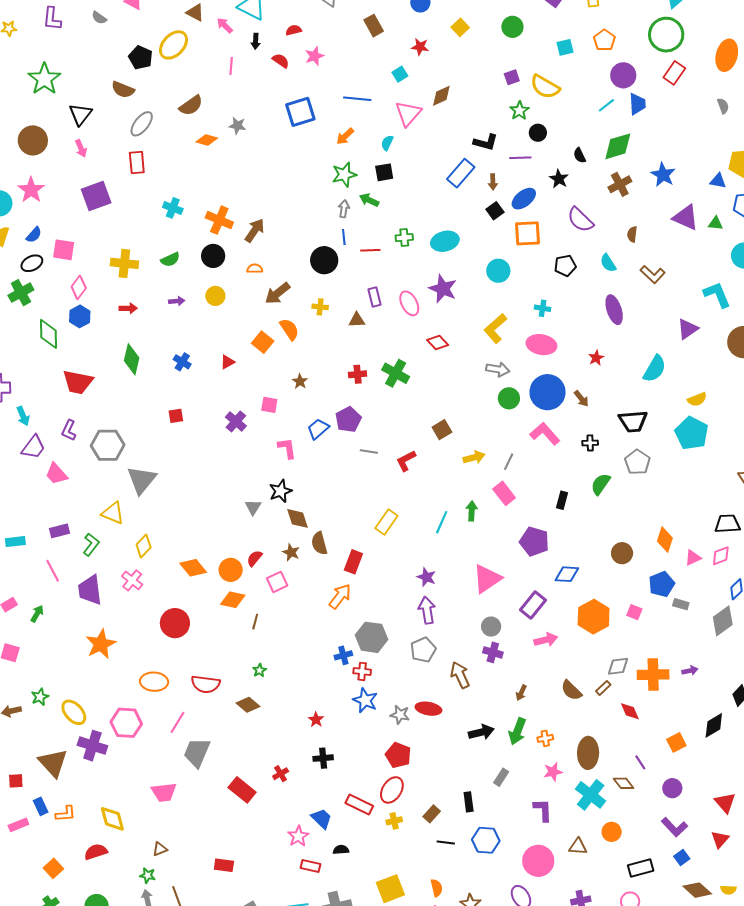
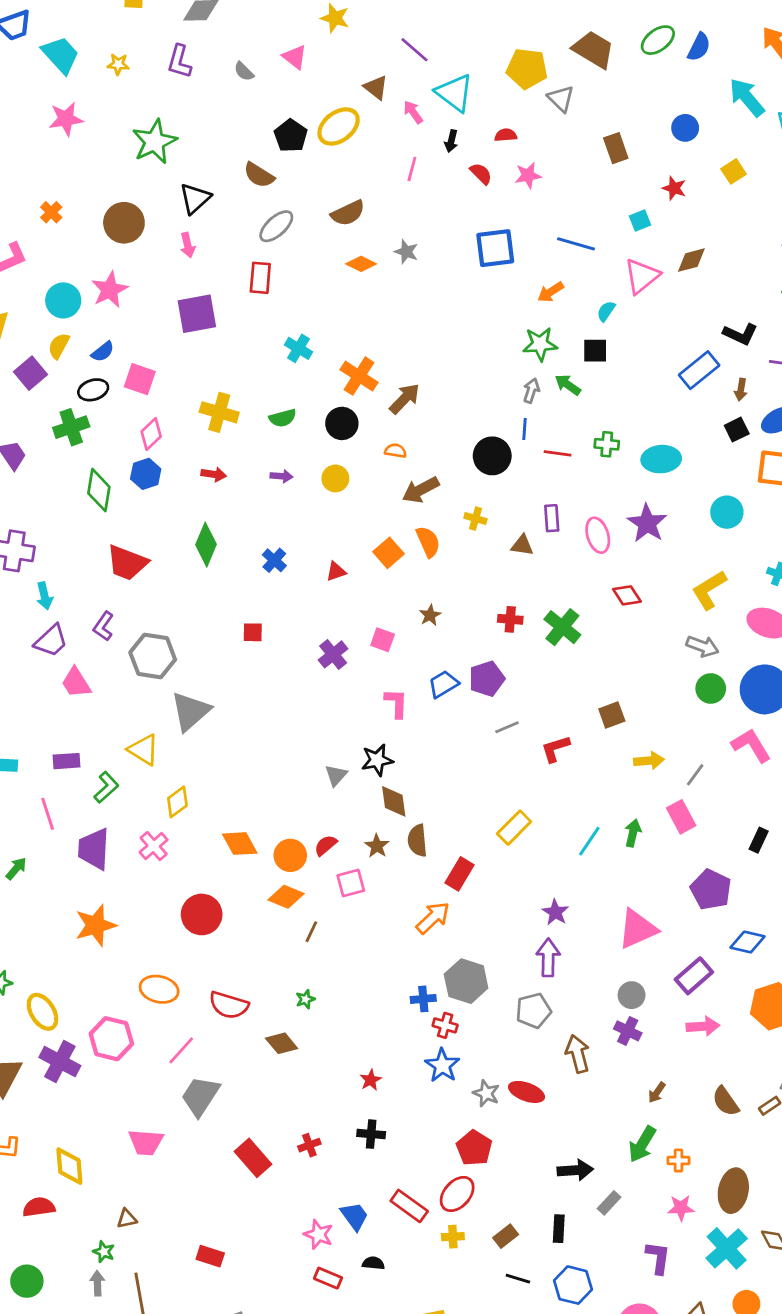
gray line: (369, 452) -> (507, 727), turned -42
black arrow: (481, 732) -> (575, 1170), moved
pink star: (298, 836) -> (318, 1234), turned -30

